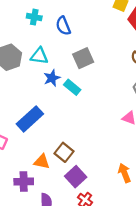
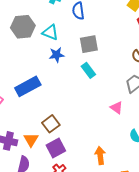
cyan rectangle: (72, 87) -> (88, 70), moved
orange triangle: (42, 162) -> (31, 140), moved, turned 35

